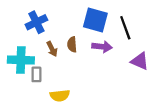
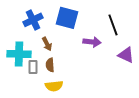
blue square: (95, 20) -> (67, 18), moved
brown semicircle: (72, 44) -> (50, 65), moved

